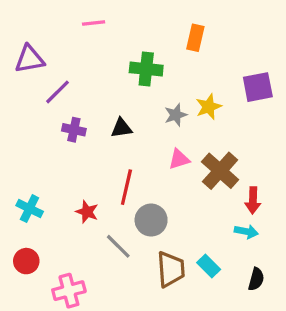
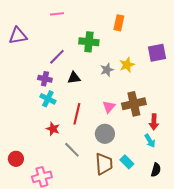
purple line: (57, 92) -> (57, 57), moved
pink triangle: (179, 159) -> (109, 107), moved, turned -32
brown cross: (220, 171) -> (134, 104), turned 35
cyan cross: (30, 209) -> (48, 99), moved
gray circle: (151, 220) -> (105, 134), moved
cyan arrow: (246, 232) -> (150, 141), turned 48

